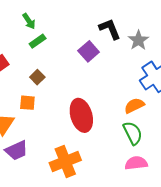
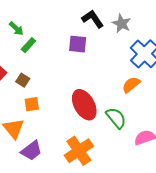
purple square: (89, 51) -> (78, 44), turned -30
brown square: (37, 77) -> (23, 80), moved
green semicircle: (133, 133) -> (116, 118), moved

